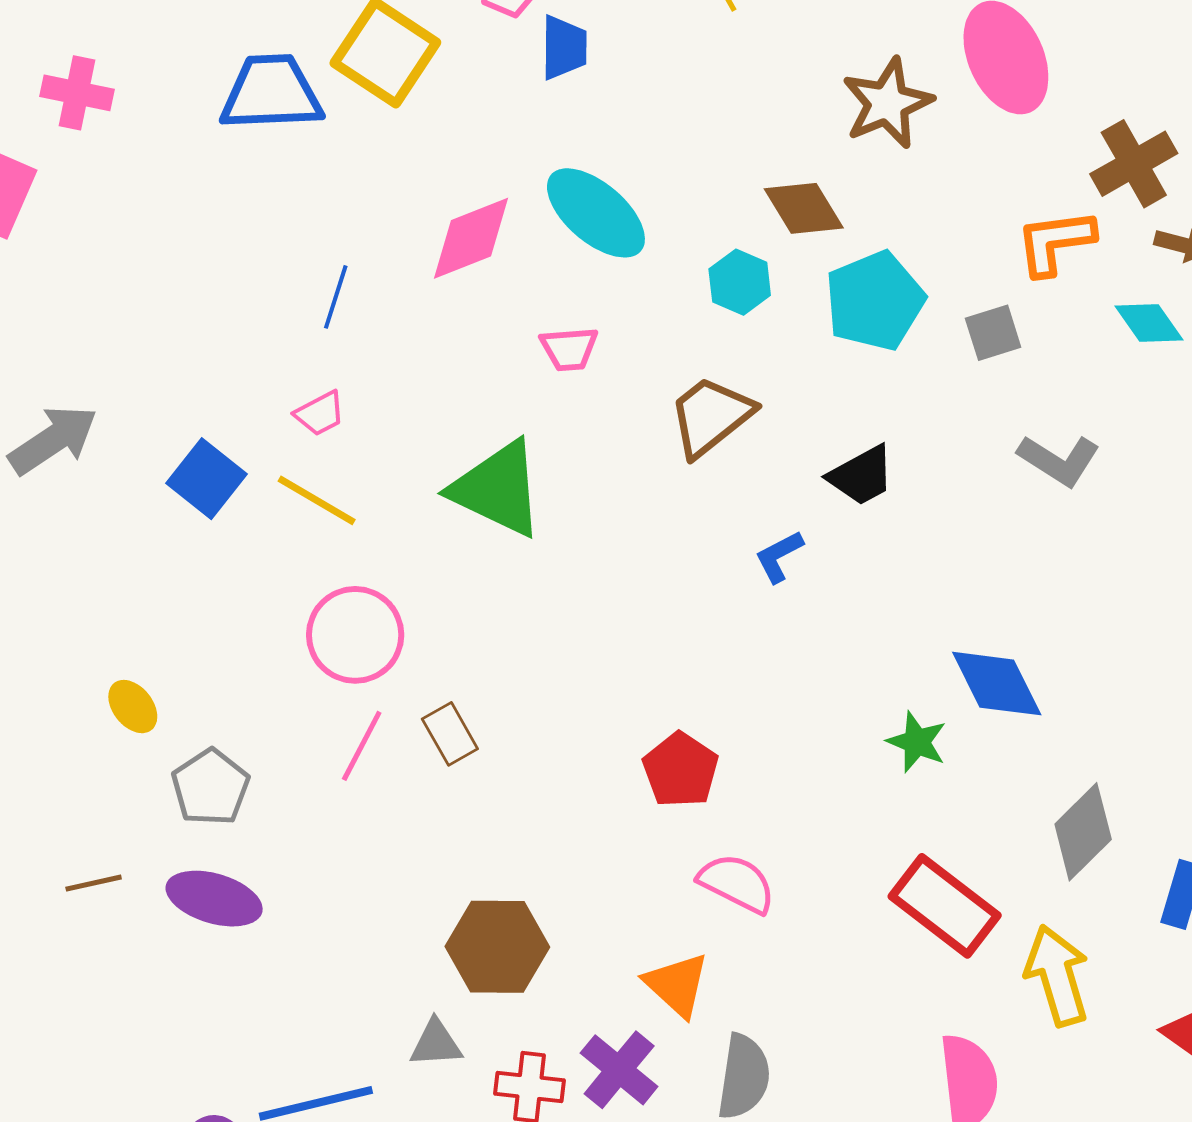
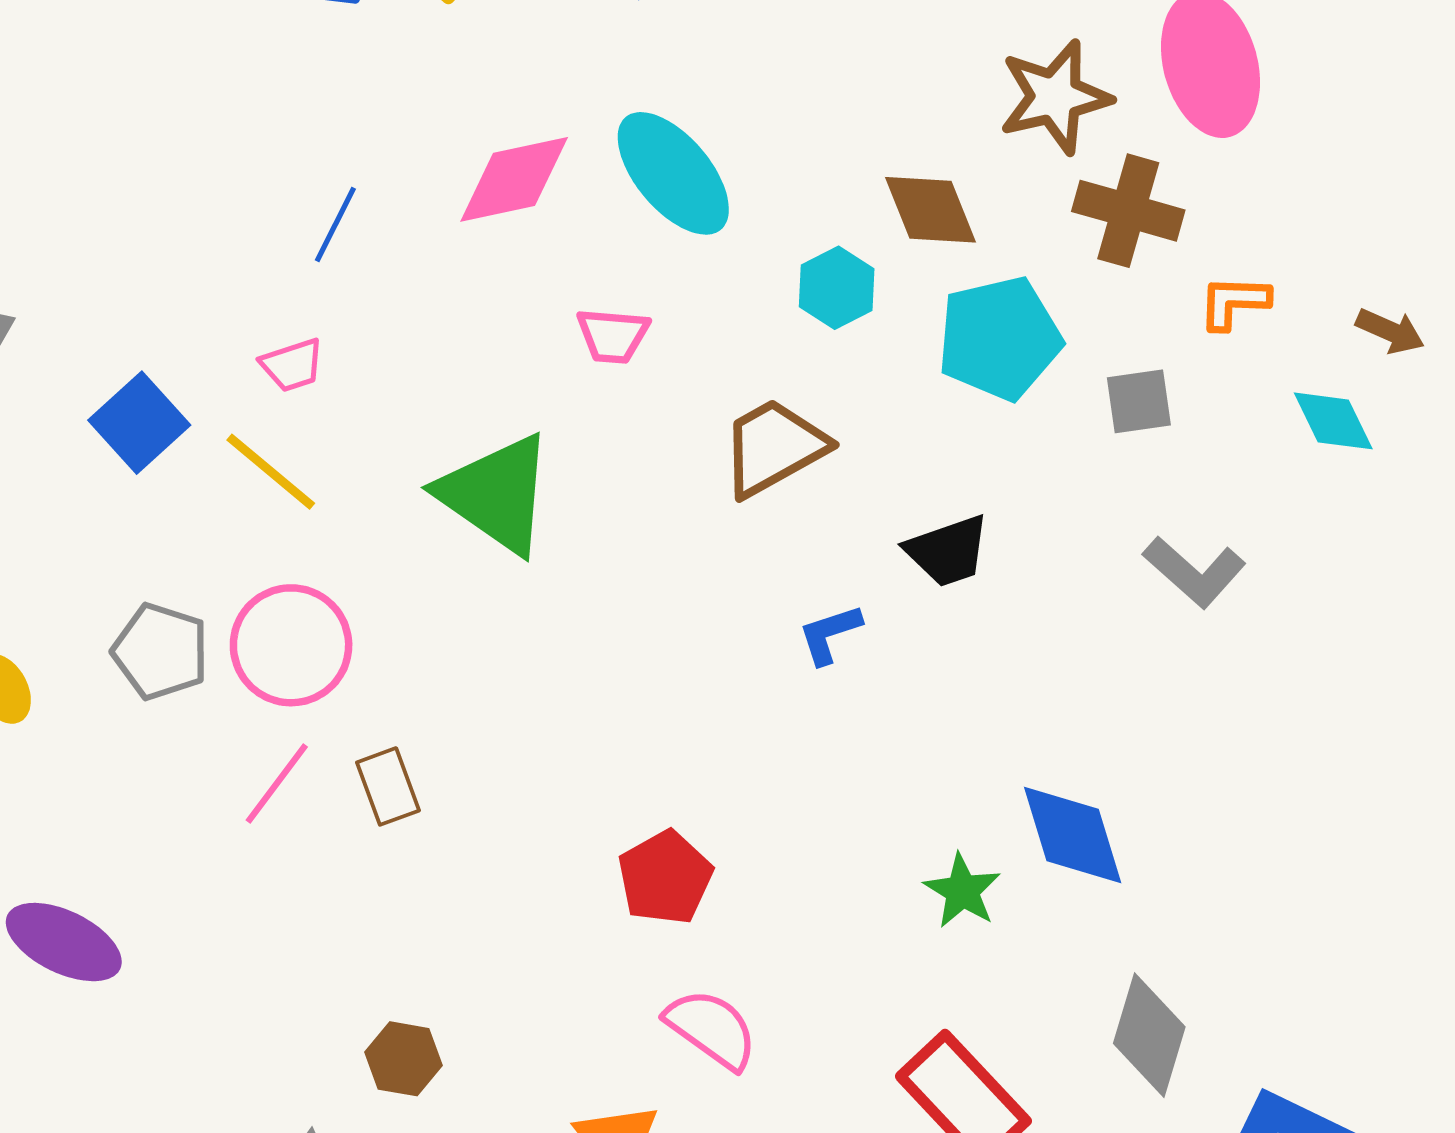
brown cross: (1134, 164) -> (1128, 211), moved, turned 36
orange L-shape: (1055, 242) -> (1234, 302), size x0.7
gray pentagon: (210, 787) -> (161, 651), moved, turned -30
gray diamond: (1083, 832) -> (1149, 1035), turned -38
brown hexagon: (497, 947) -> (403, 1059), size x0.6

